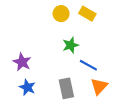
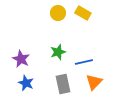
green star: (71, 45) -> (58, 52), moved
blue line: (88, 65) -> (84, 62), turned -42

